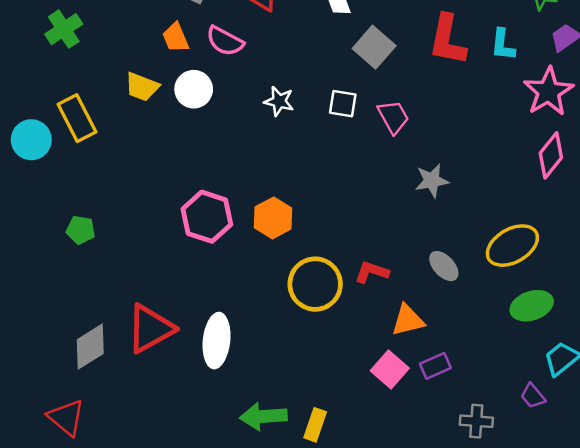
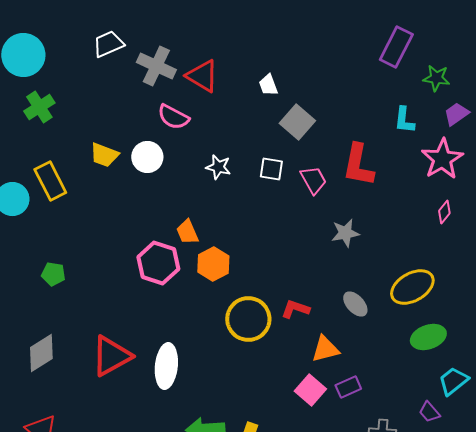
orange trapezoid: (176, 37) -> (187, 232), moved
red L-shape: (447, 40) -> (358, 165), moved
pink diamond: (551, 155) -> (444, 212), size x0.6
gray diamond: (90, 347) -> (41, 353), moved

